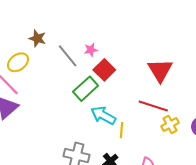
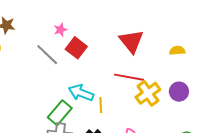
gray line: (68, 56) -> (47, 55), moved
green rectangle: (86, 89) -> (60, 113), moved
yellow cross: (170, 124) -> (148, 93), size x1.4

